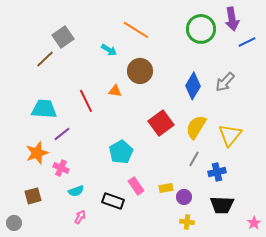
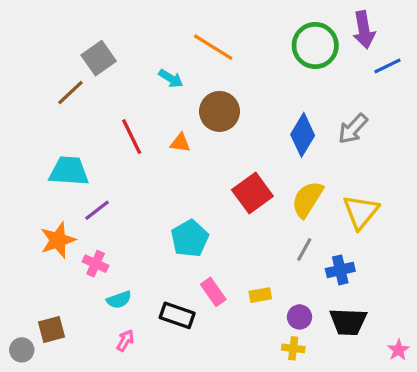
red line: (86, 101) -> (132, 137), moved
brown square: (33, 196) -> (52, 330), moved
purple circle: (184, 197) -> (300, 317), moved

